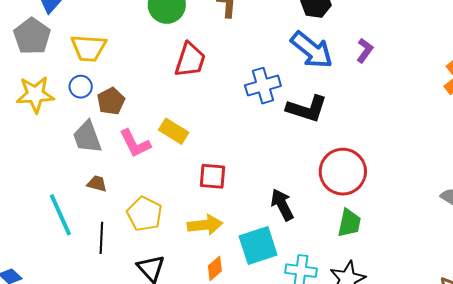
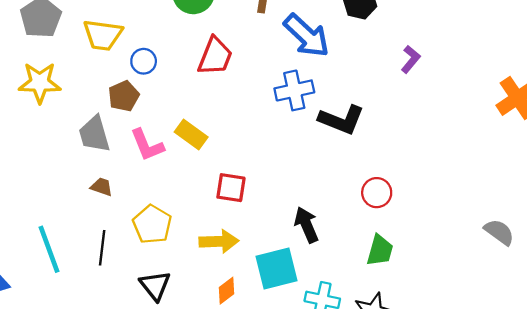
blue arrow: (312, 50) -> (306, 36), moved
blue circle: (81, 87) -> (144, 61), moved
red circle: (343, 172) -> (377, 193), size x0.6
cyan line: (60, 215) -> (49, 249), moved

